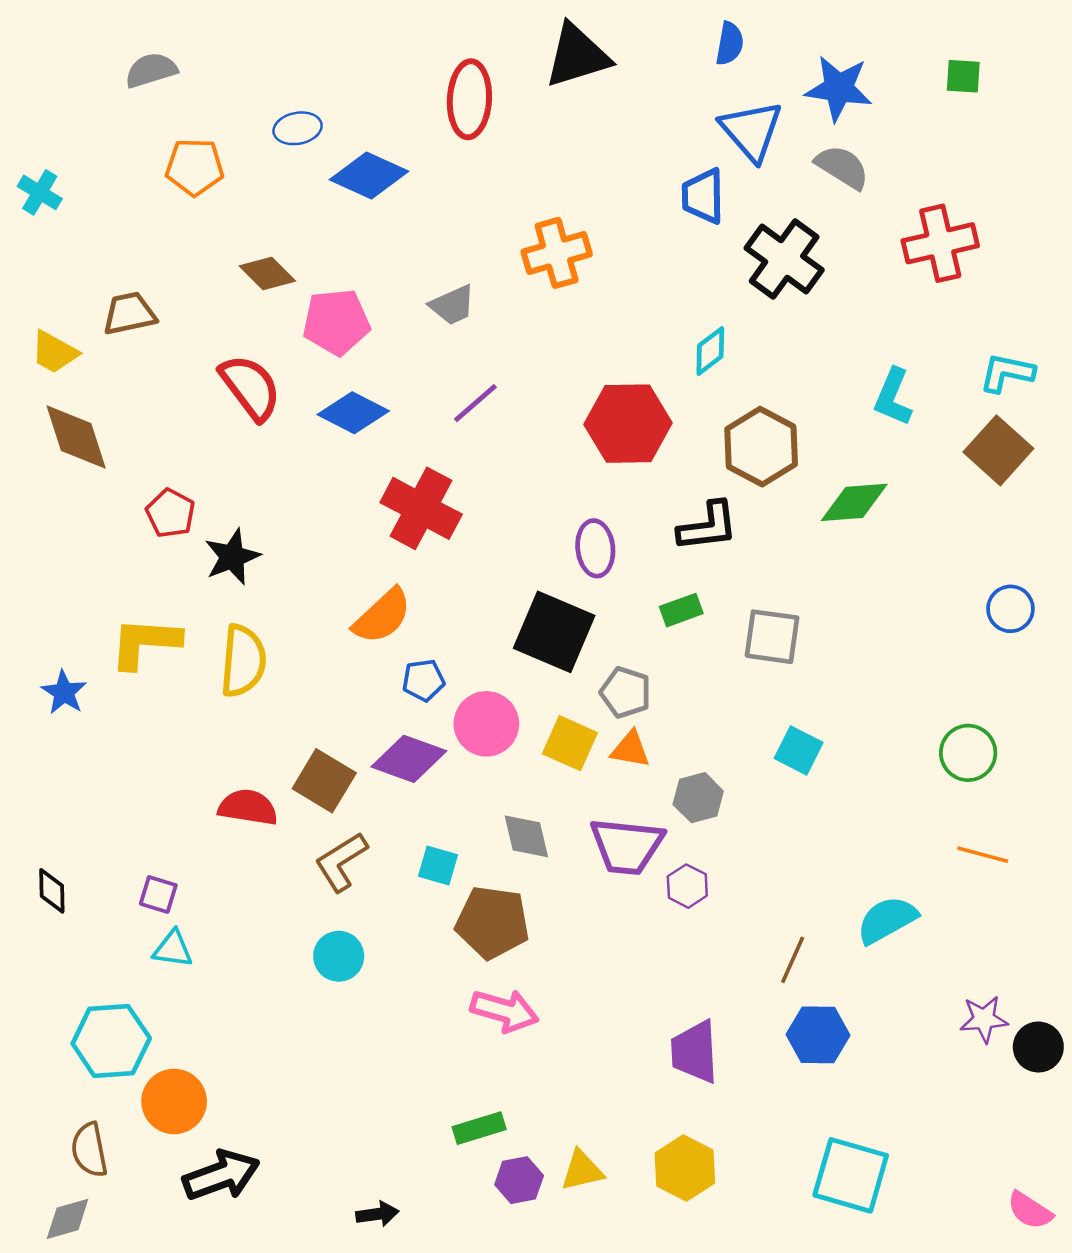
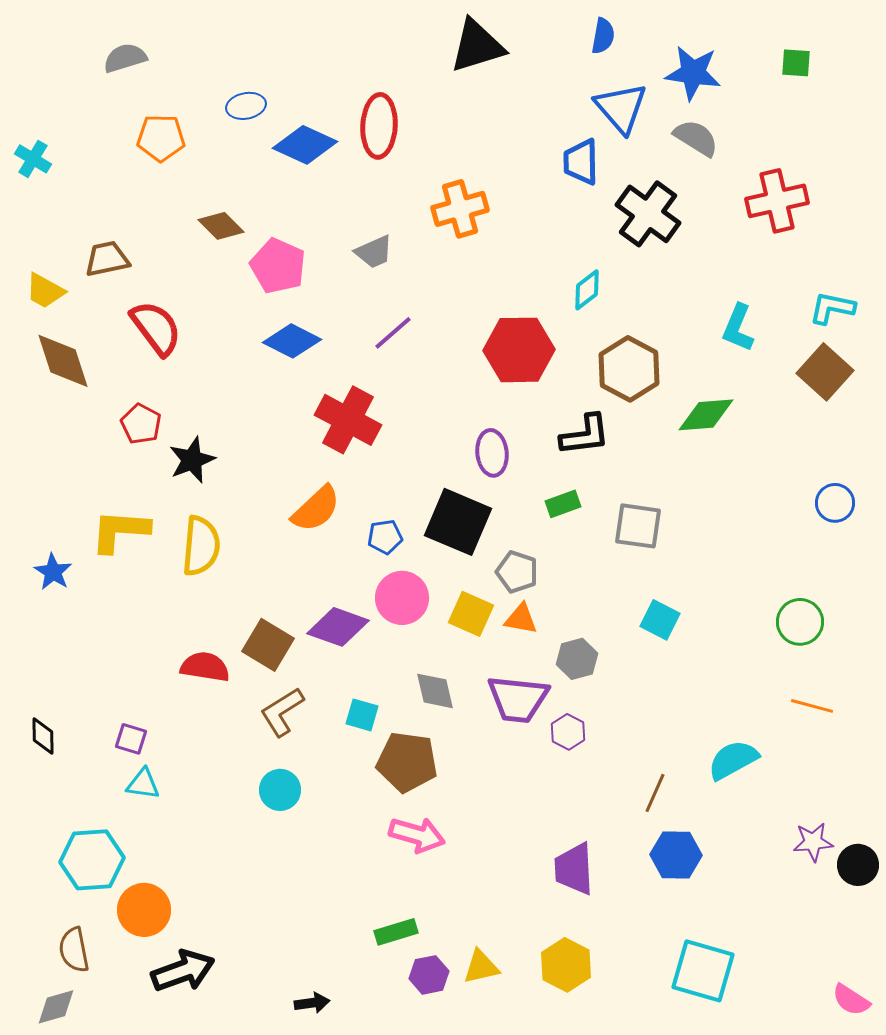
red ellipse: (469, 99) -> (379, 126), moved
pink pentagon: (336, 322) -> (278, 266), turned 30
red semicircle: (250, 387) -> (156, 328), moved
blue pentagon: (423, 680) -> (385, 537), moved

